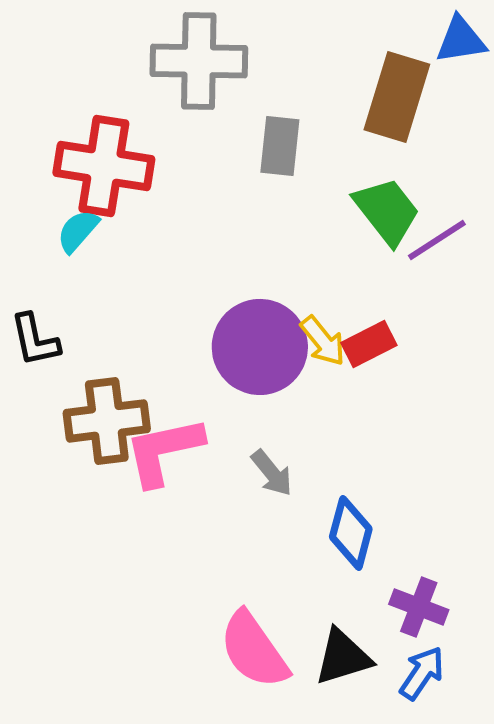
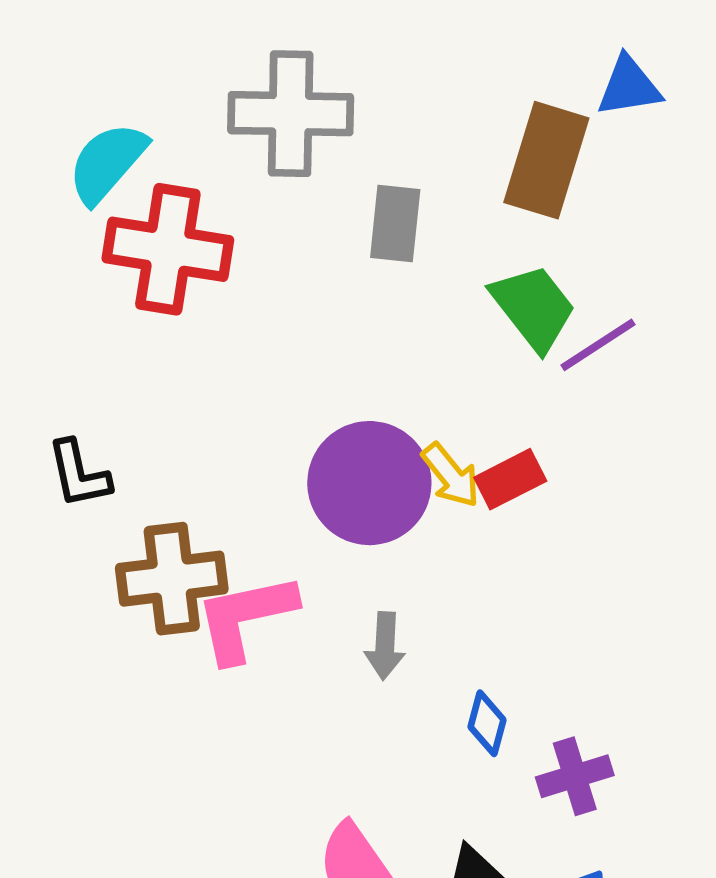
cyan semicircle: (78, 231) -> (107, 163), moved, size x1.5
gray arrow: (272, 473) -> (385, 646), turned 42
blue diamond: (351, 533) -> (487, 723), size x0.7
purple cross: (419, 607) -> (575, 776), moved, turned -38

